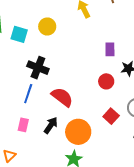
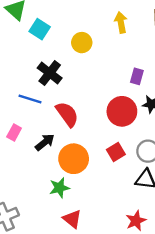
yellow circle: (47, 26) -> (82, 43), moved
red circle: (106, 81) -> (122, 111), size x1.6
blue line: (28, 94) -> (30, 99), turned 72

